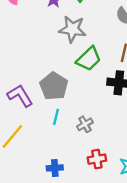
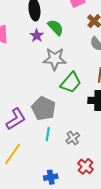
purple L-shape: (20, 96) -> (16, 119), turned 95
red cross: (97, 159) -> (85, 166), turned -35

